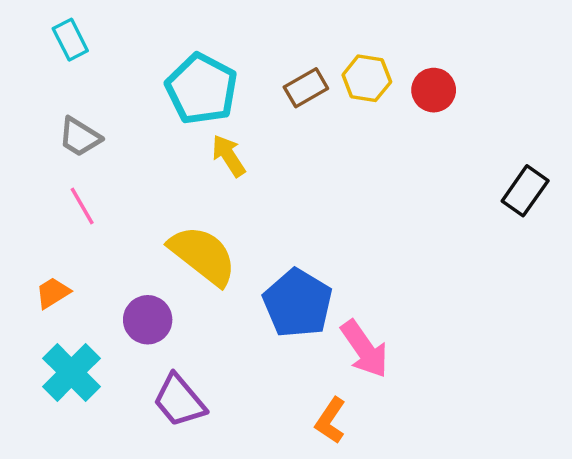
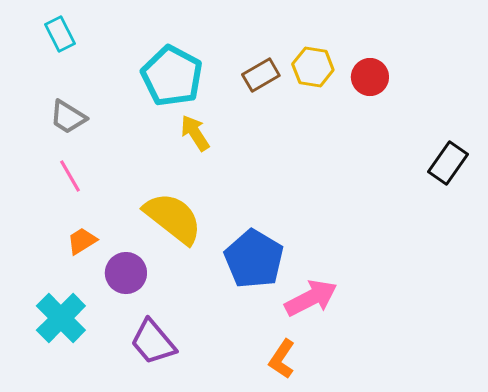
orange trapezoid: (53, 293) -> (82, 241), moved
pink arrow: (364, 349) -> (311, 298), turned -82

